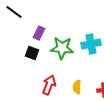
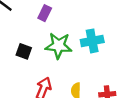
purple rectangle: (39, 33) -> (45, 13), moved

